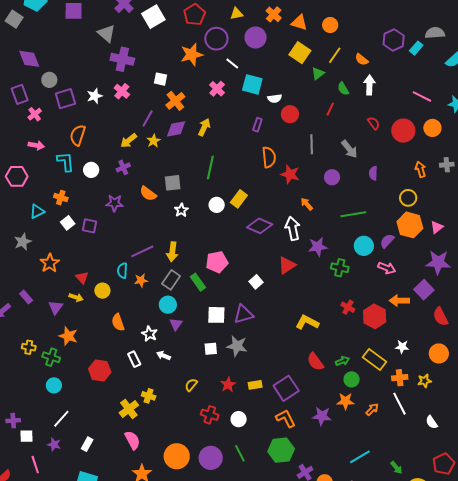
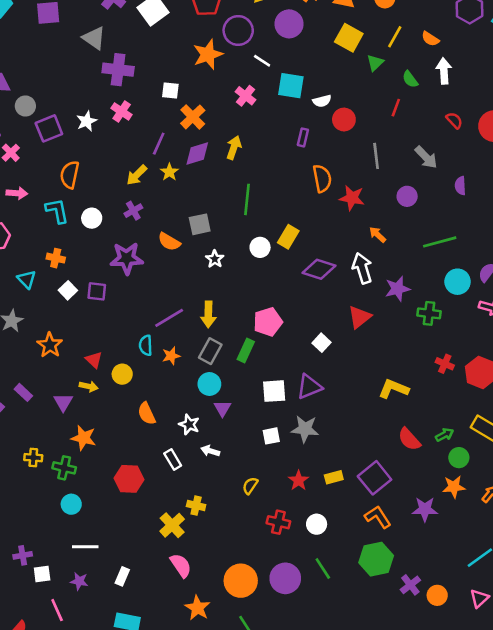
purple star: (115, 203) -> (127, 258), size x1.4
cyan triangle: (37, 211) -> (27, 279), turned -42
green rectangle: (198, 282) -> (246, 351), turned 66
white line: (61, 419) -> (85, 547), turned 54

